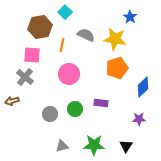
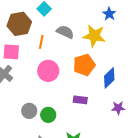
orange pentagon: (117, 68) -> (84, 65), moved
blue diamond: (143, 87) -> (109, 78), moved
green circle: (75, 109) -> (48, 115), moved
purple star: (139, 119) -> (118, 108), moved

